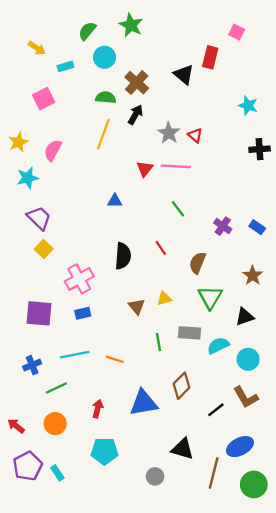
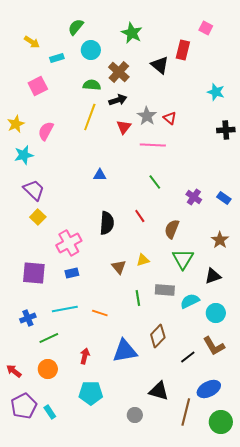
green star: (131, 25) -> (132, 33), moved
black arrow: (135, 115) -> (118, 100), turned 42
red triangle: (145, 169) -> (124, 127), moved

